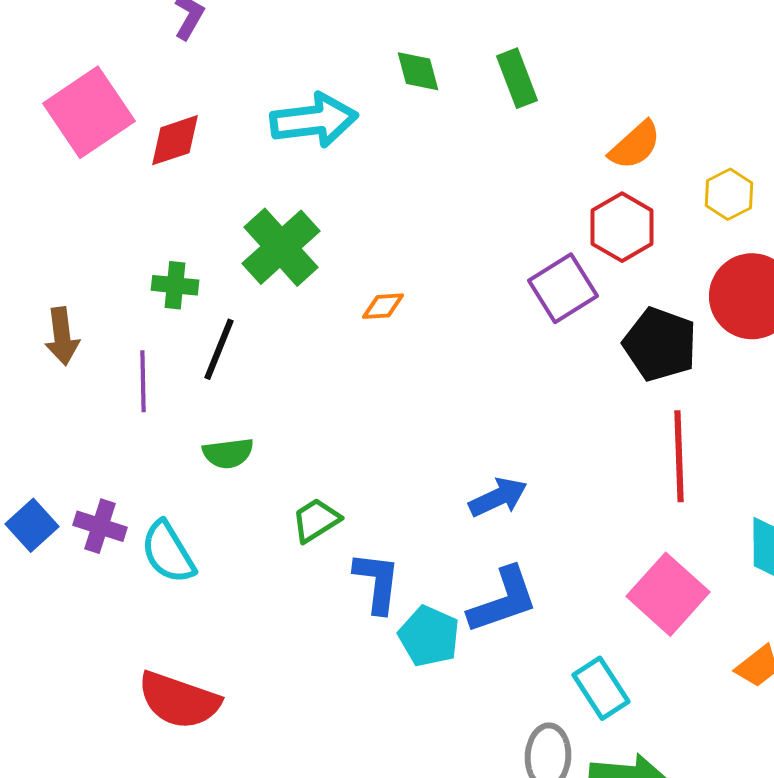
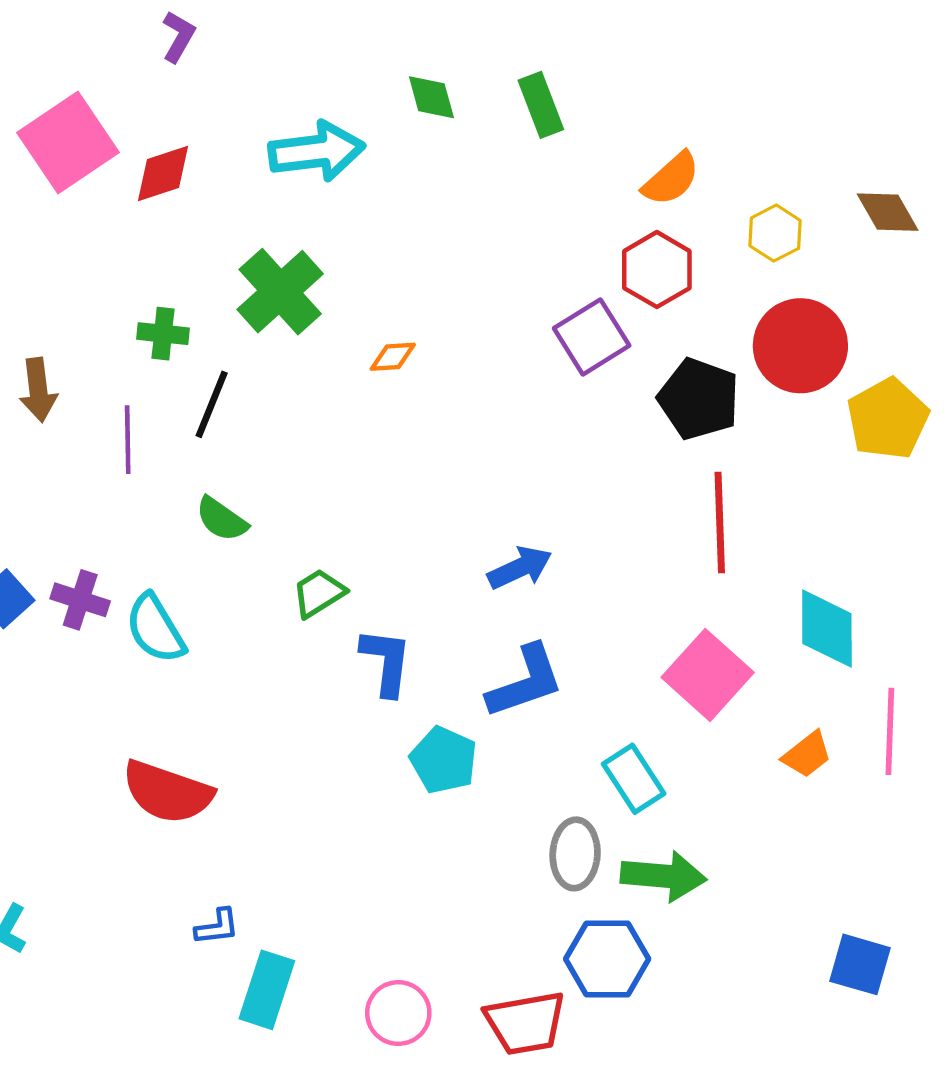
green semicircle: (228, 453) -> (222, 519), turned 42
cyan pentagon: (429, 636) -> (444, 760), moved

